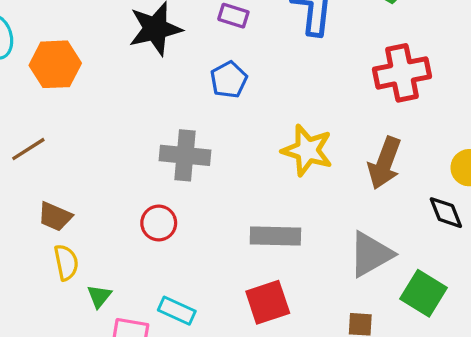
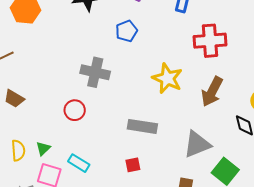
red cross: (402, 73) -> (210, 41), moved
yellow semicircle: (66, 262) -> (18, 150), moved
green triangle: (99, 296) -> (43, 148), moved
red square: (268, 302) -> (133, 165), size x0.6

